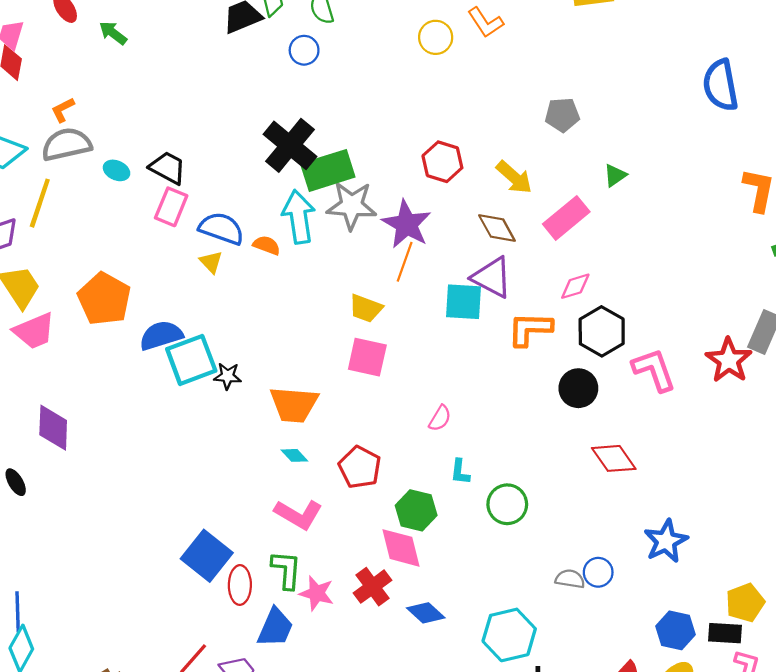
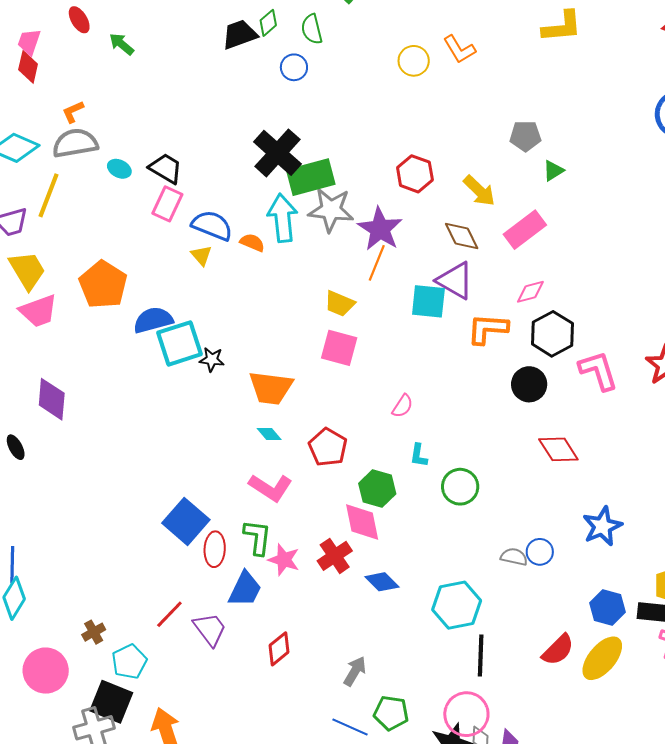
green triangle: (615, 175) -> (553, 171), moved

